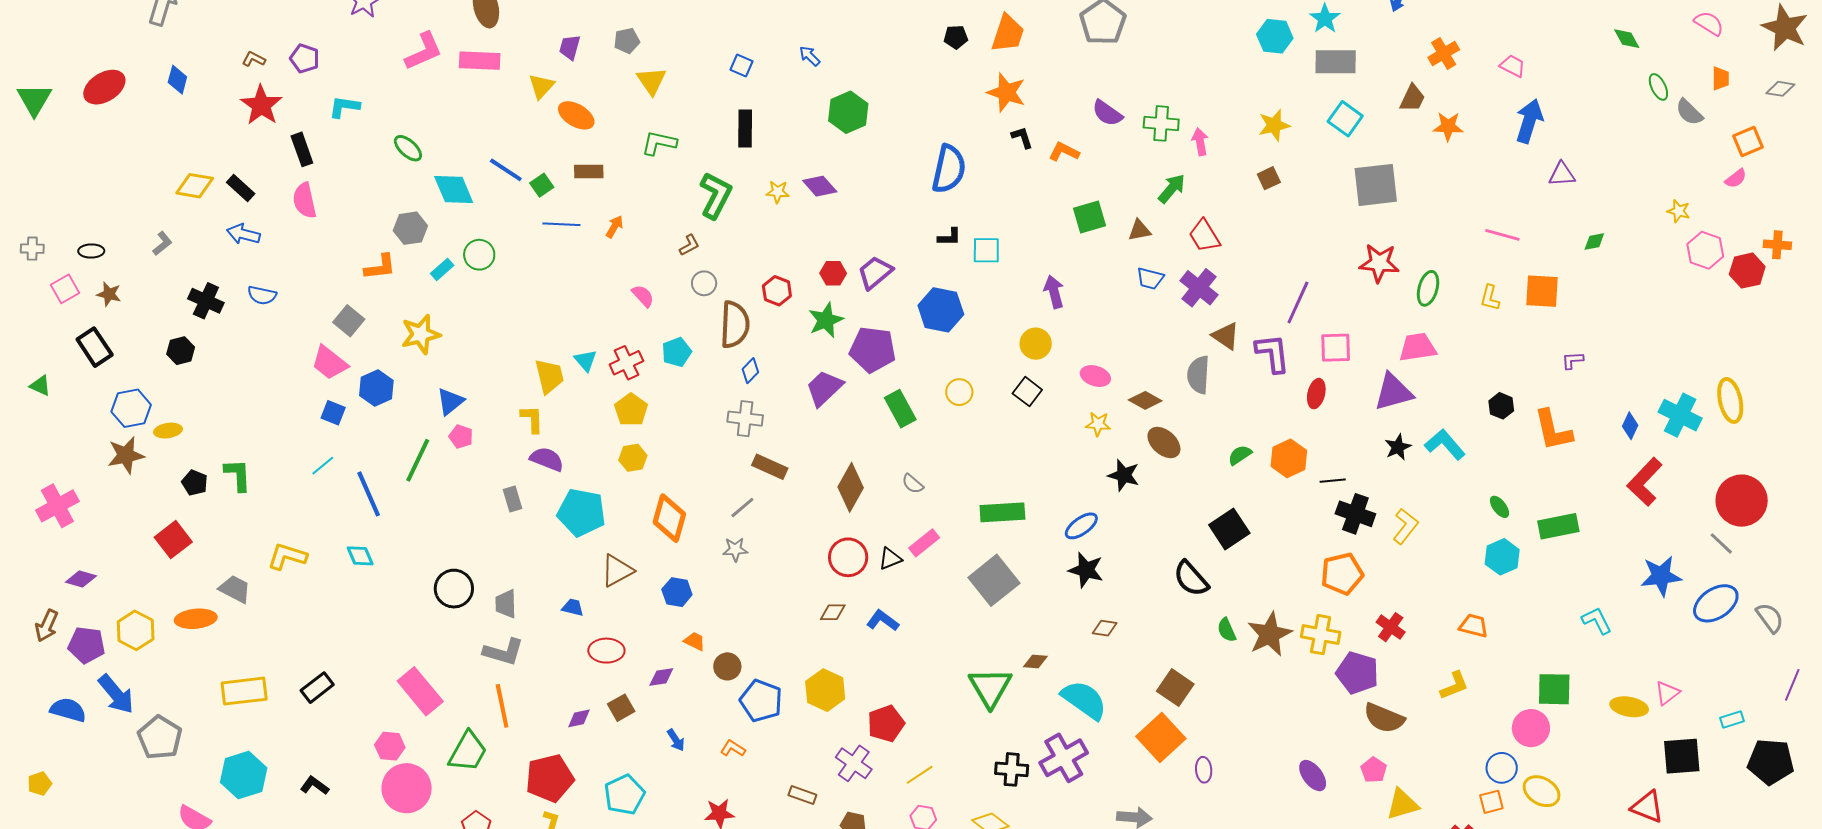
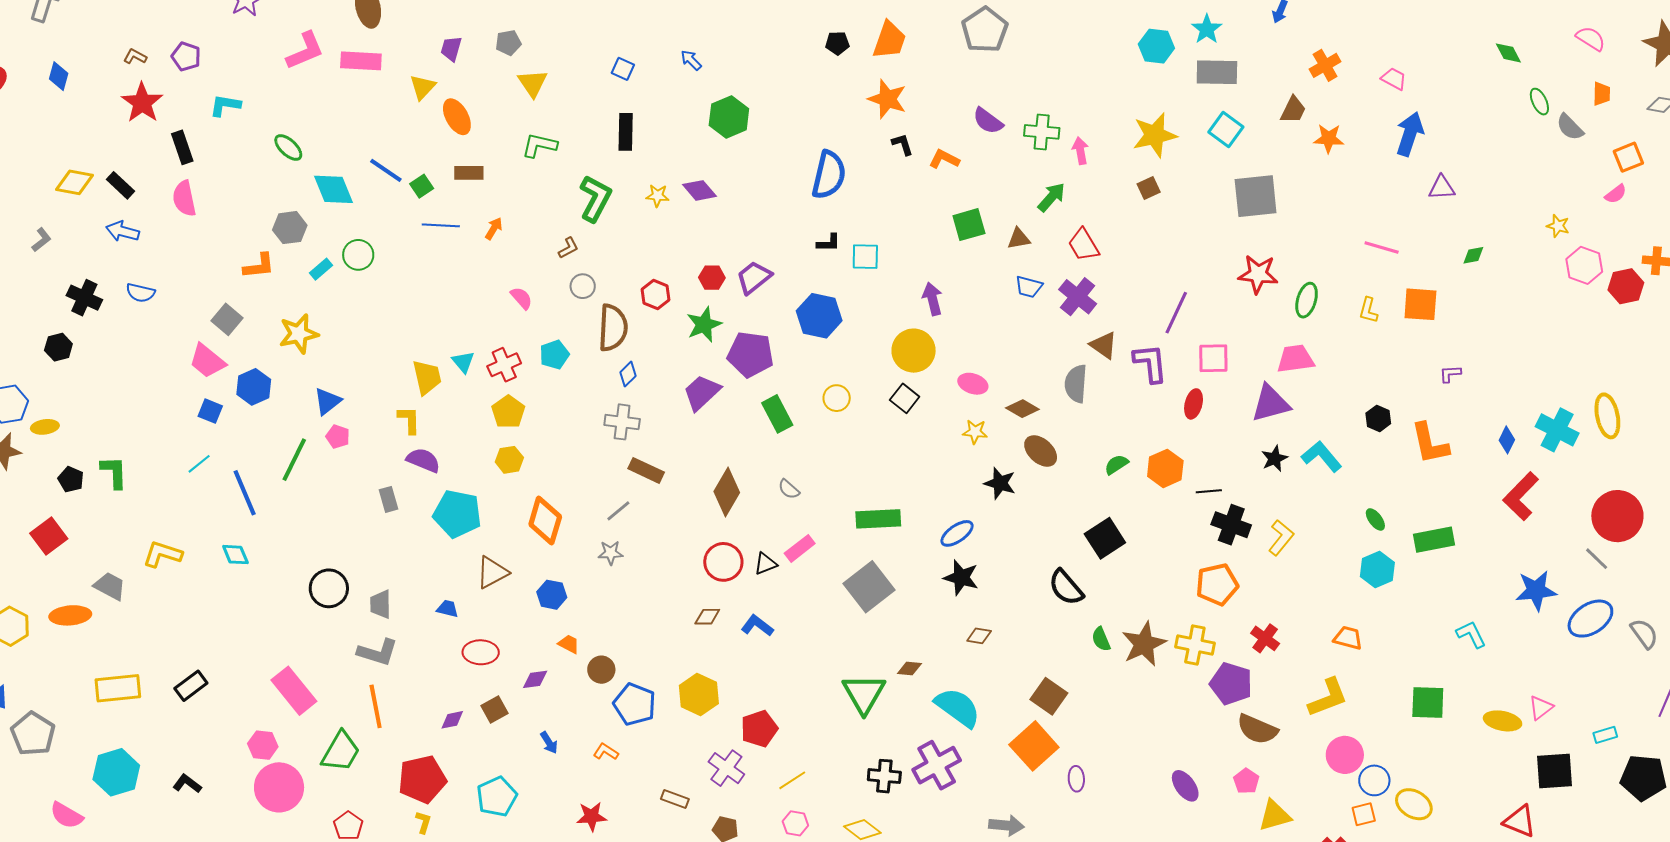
orange ellipse: (576, 115) -> (457, 117), turned 30
yellow star: (1274, 125) -> (1155, 135), size x1.4
yellow circle: (1036, 344) -> (914, 351), size x1.4
yellow L-shape: (1454, 686) -> (1328, 698), size x1.4
pink circle: (1531, 728) -> (1345, 755), moved

